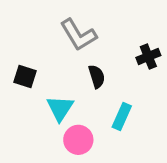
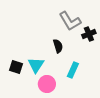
gray L-shape: (78, 35) -> (70, 21), moved
black square: (25, 76) -> (16, 67), moved

